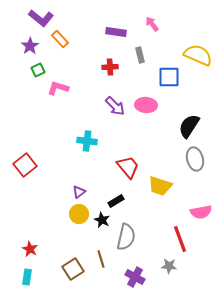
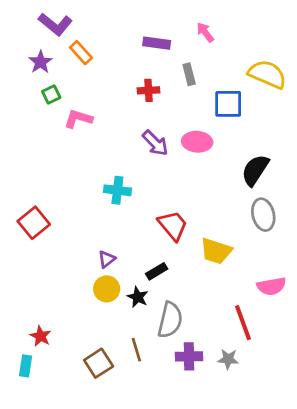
cyan rectangle: (27, 277) -> (26, 366), moved
purple cross: (135, 277) -> (189, 356), moved, turned -30

